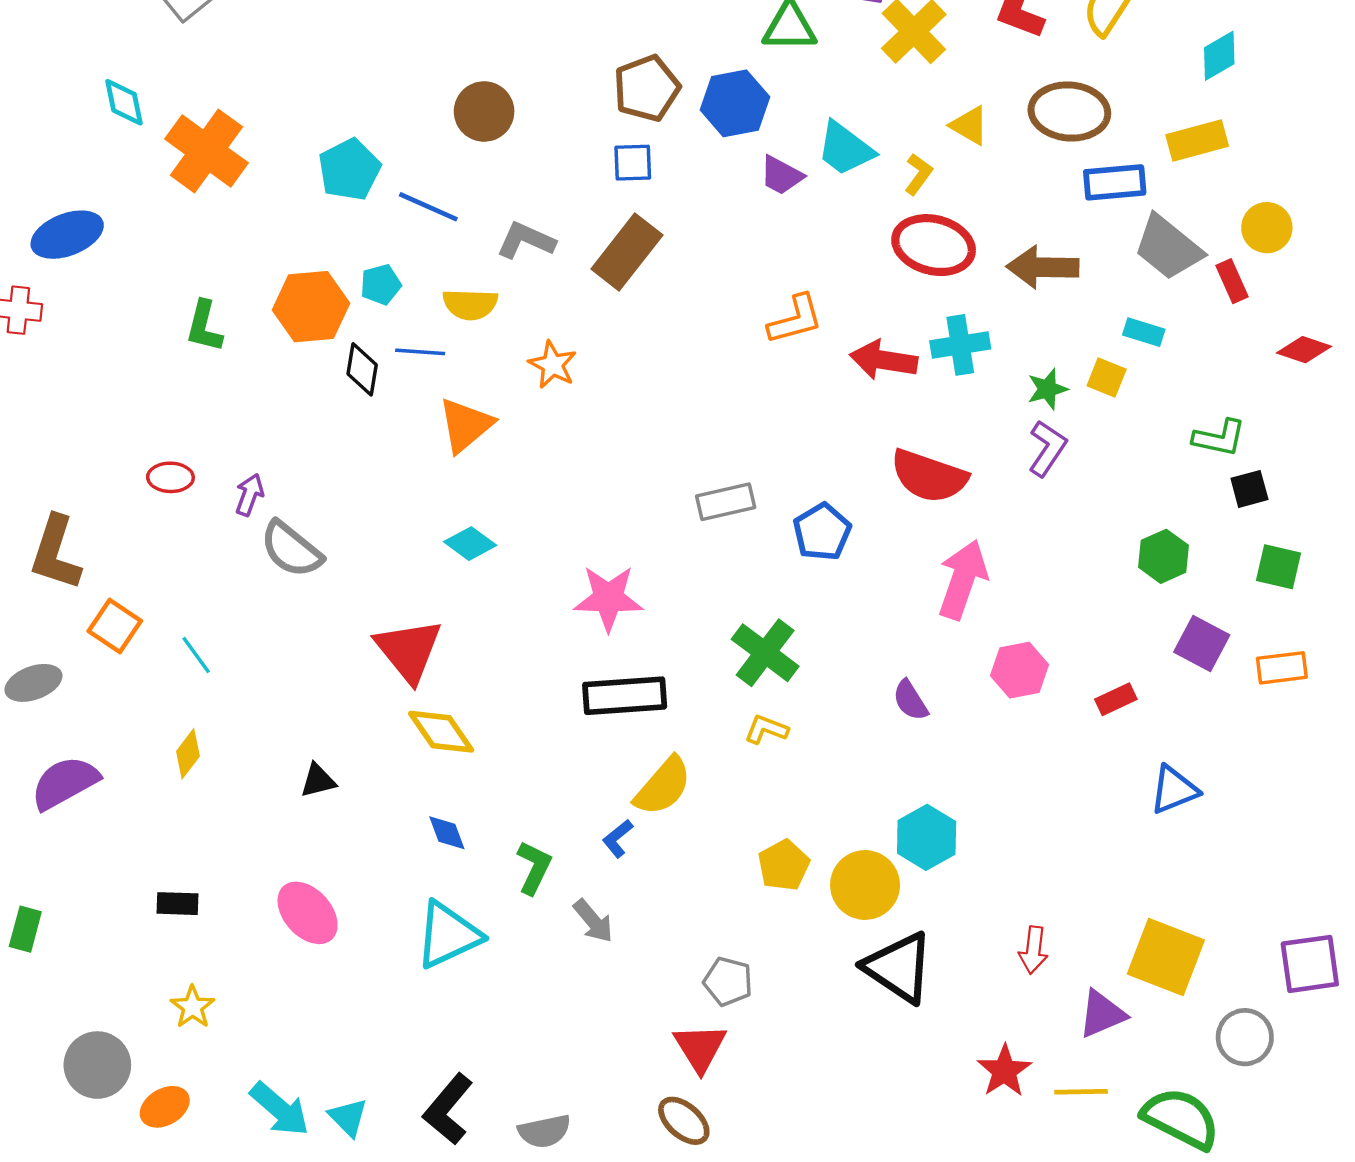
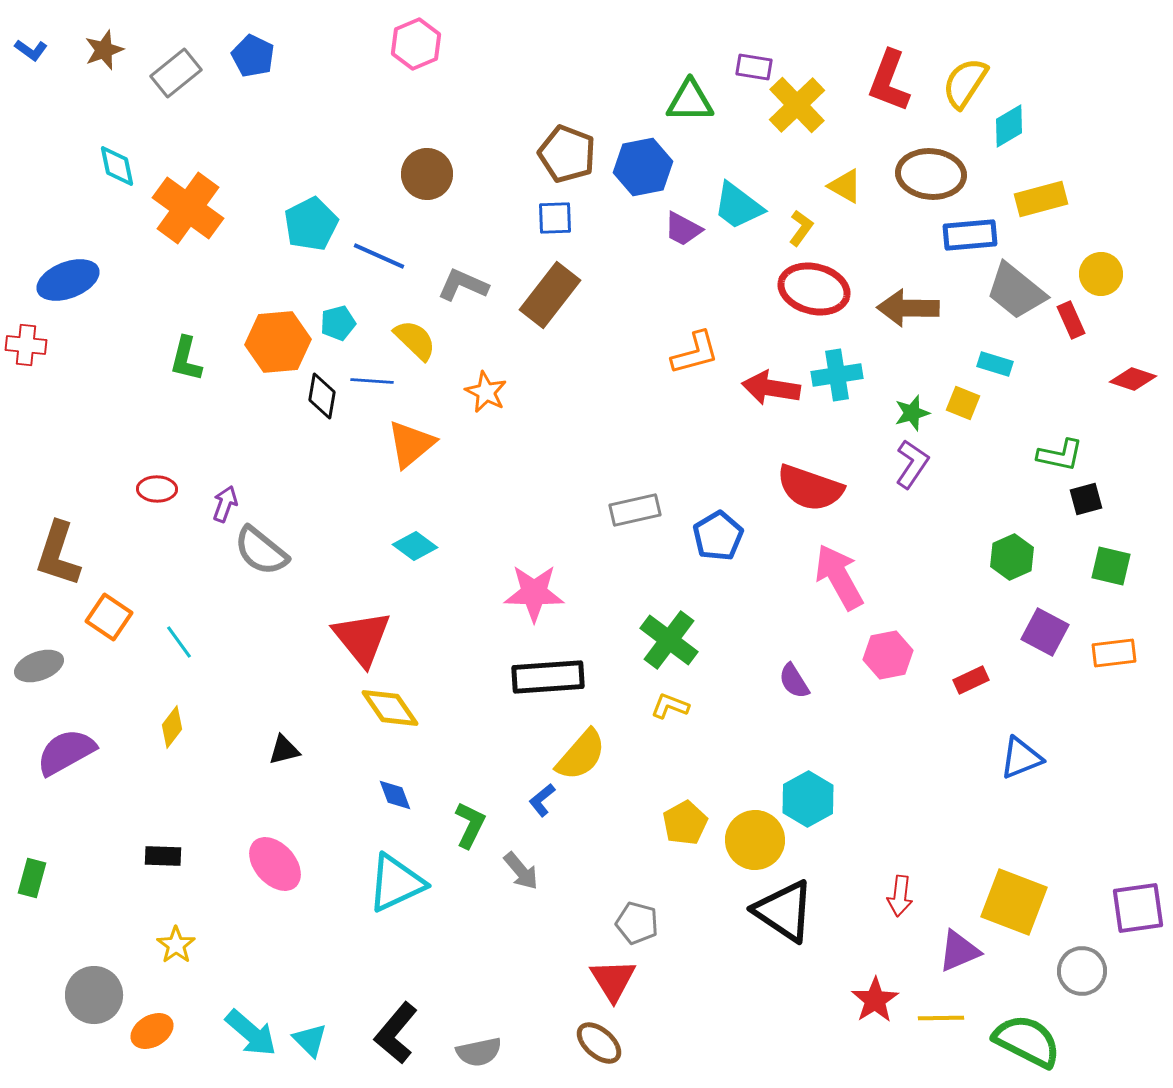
cyan diamond: (1219, 56) -> (1009, 126), moved
brown pentagon: (647, 88) -> (567, 154), turned -30
yellow semicircle: (470, 304) -> (415, 340), turned -138
pink arrow: (963, 580) -> (839, 577), turned -48

